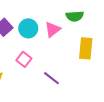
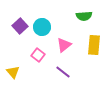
pink triangle: (53, 30) -> (64, 45), moved

